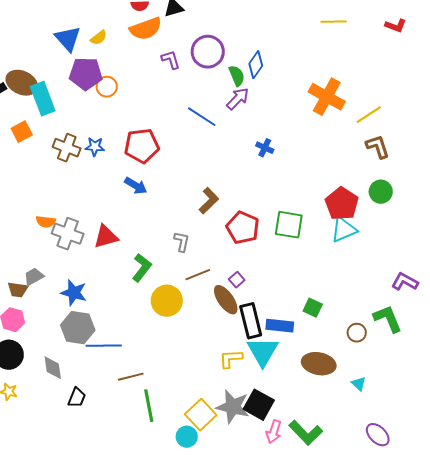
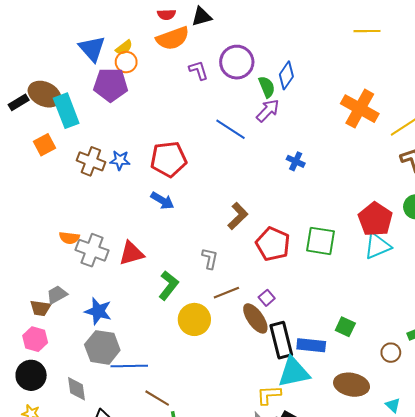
orange circle: (107, 87) -> (126, 62), moved
cyan triangle: (263, 352) -> (294, 372), turned 48
yellow L-shape: (231, 359) -> (269, 395), moved
brown line: (131, 377) -> (157, 398), turned 45

